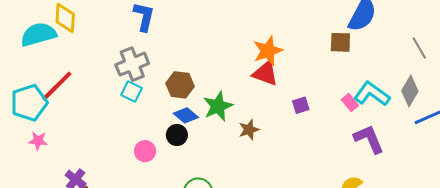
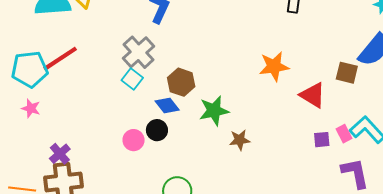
gray cross: (132, 64) -> (138, 52), turned -32
red triangle: (265, 73) -> (313, 95), moved
purple square: (301, 105) -> (322, 140), moved
blue diamond: (186, 115) -> (167, 106), moved
black circle: (177, 135) -> (157, 130), moved

